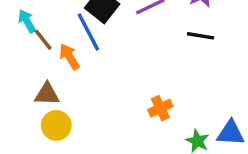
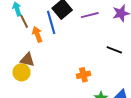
black line: (201, 36) -> (114, 50), moved
brown triangle: (47, 94) -> (27, 60), moved

